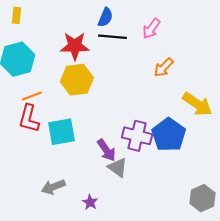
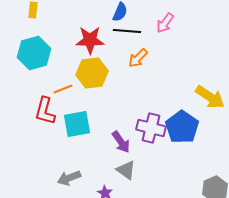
orange arrow: (164, 67) -> (138, 58), moved
orange line: (32, 96) -> (63, 89), moved
gray triangle: (118, 167) -> (126, 170), moved

